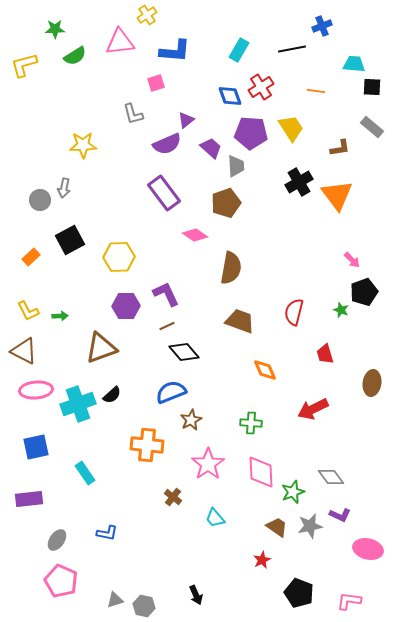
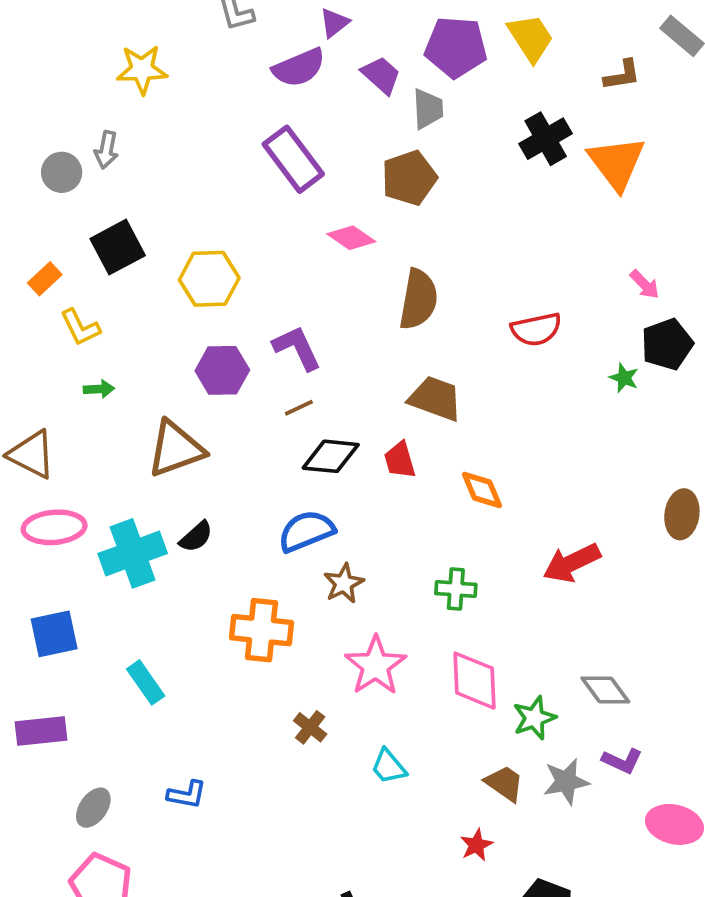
yellow L-shape: (28, 311) -> (80, 327), moved
red semicircle: (294, 312) -> (536, 329), moved, turned -116
black diamond: (184, 352) -> (331, 456), turned -44
red trapezoid: (325, 354) -> (400, 460), moved

